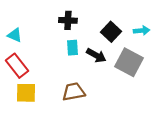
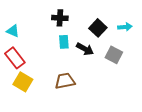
gray square: (129, 62) -> (114, 55), size x0.7
yellow square: (26, 93) -> (23, 82), turned 30

